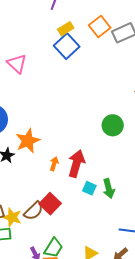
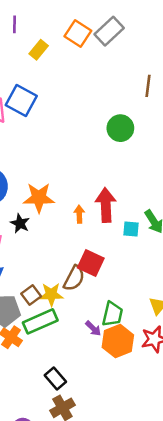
blue square: (67, 46) -> (21, 100), moved
green circle: (113, 125) -> (120, 128), moved
orange star: (28, 141) -> (39, 198), turned -30

